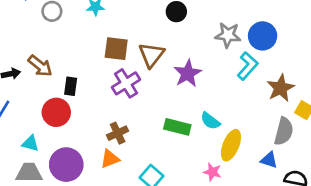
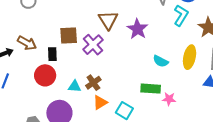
brown square: (116, 49) -> (69, 36), moved
green rectangle: (177, 127) -> (151, 89), moved
cyan triangle: (30, 143) -> (75, 86), moved
yellow ellipse: (231, 145) -> (190, 57), moved
orange triangle: (110, 159) -> (100, 102), moved

